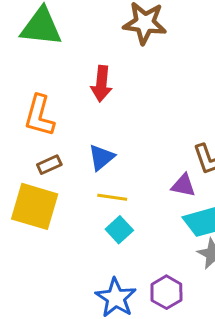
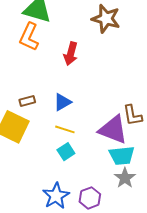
orange L-shape: (39, 116) -> (29, 37), moved
purple triangle: (183, 185) -> (113, 130), size x1.8

